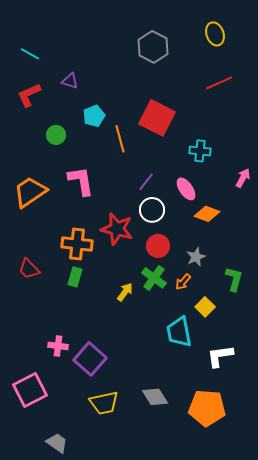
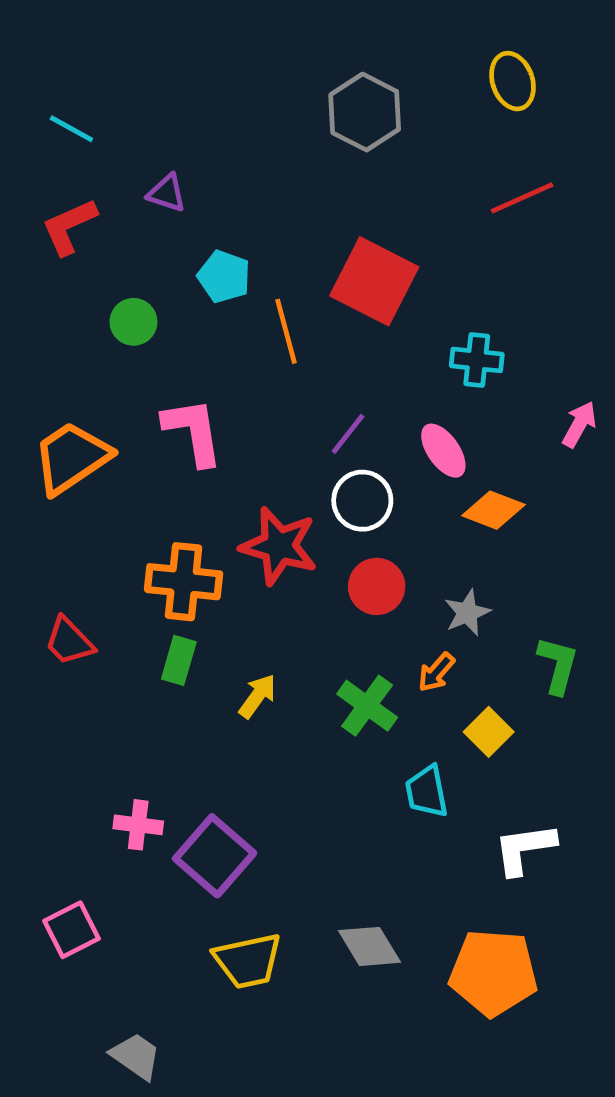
cyan pentagon: (94, 116) -> (224, 277), turned -30
green cross: (154, 278) -> (367, 706), moved
yellow arrow: (125, 292) -> (257, 696), moved
cyan trapezoid: (179, 332) -> (427, 791), size x0.7
pink square: (30, 390) -> (71, 930), size x0.7

